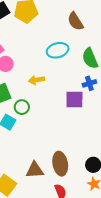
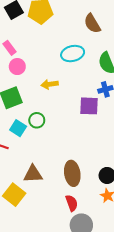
green circle: (22, 107) -> (37, 120), moved
brown triangle: (35, 170) -> (33, 174), moved

